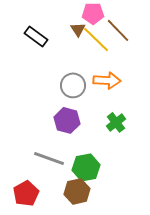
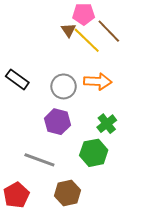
black rectangle: (36, 36) -> (17, 79), moved
green hexagon: (86, 167) -> (94, 153), moved

